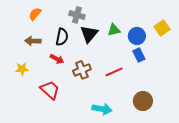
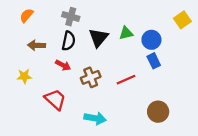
orange semicircle: (35, 14) -> (27, 15), moved
gray cross: (77, 15) -> (71, 17), moved
yellow square: (162, 28) -> (182, 20), moved
cyan arrow: (102, 109) -> (95, 118), moved

